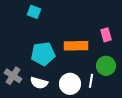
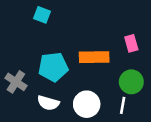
gray cross: (13, 76) -> (16, 82), moved
white line: (91, 81) -> (123, 105), moved

